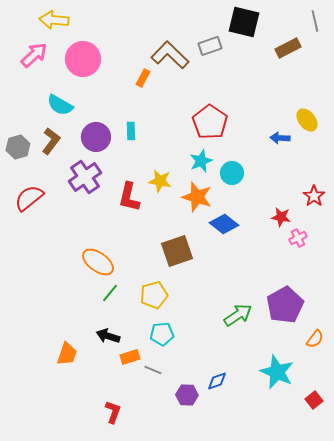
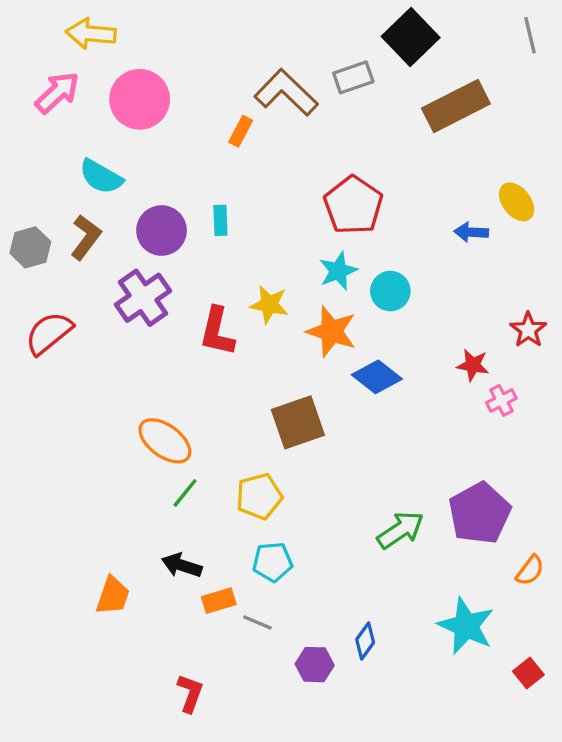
black square: (244, 22) -> (411, 37), turned 32
brown rectangle: (288, 48) -> (456, 106), moved, size x1.5
blue diamond: (217, 381) -> (365, 641), turned -35

